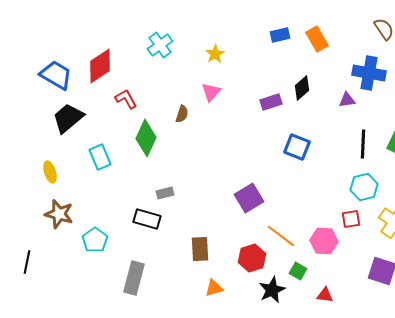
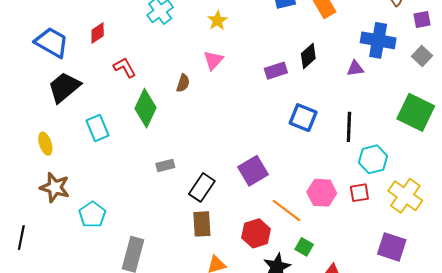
red diamond: (100, 66) -> (98, 33), size x0.6
black line: (363, 144) -> (349, 127), moved
black rectangle: (147, 219) -> (202, 187), moved, turned -72
pink hexagon: (324, 241) -> (322, 193), moved

